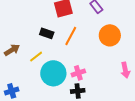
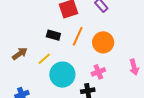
orange circle: (110, 35) -> (103, 42), moved
pink cross: (78, 73) -> (98, 72), moved

